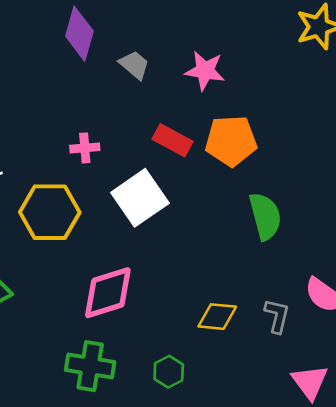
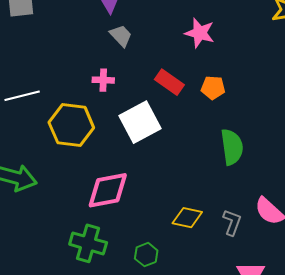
gray trapezoid: (134, 65) -> (121, 36), moved
orange pentagon: (231, 141) -> (213, 88), size x0.6

